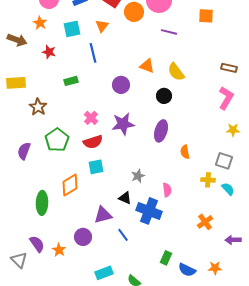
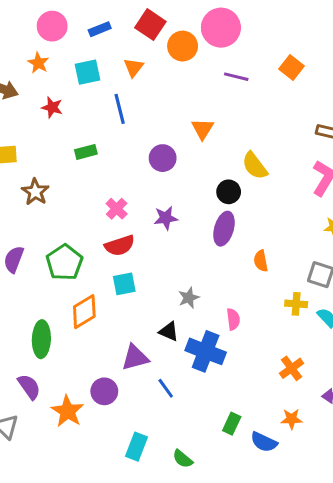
orange square: (206, 16) -> (292, 68), moved, turned 35
orange triangle: (147, 66) -> (203, 129), turned 42
yellow semicircle: (176, 72) -> (255, 166), moved
black circle: (164, 96) -> (229, 192), moved
purple star: (123, 124) -> (166, 218), size x0.7
green pentagon: (57, 140) -> (64, 262), moved
purple semicircle: (37, 244) -> (29, 387), moved
orange star: (59, 250) -> (67, 411), size x1.5
orange star: (215, 268) -> (292, 419), moved
cyan rectangle: (104, 273) -> (137, 447), turned -48

